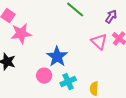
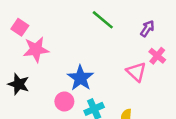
pink triangle: (99, 42) -> (136, 72), moved

